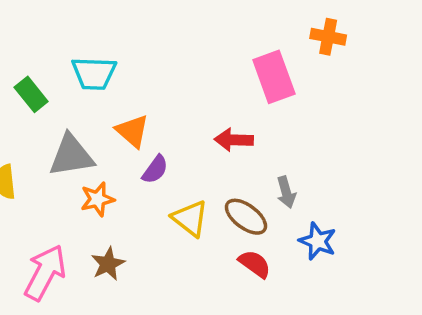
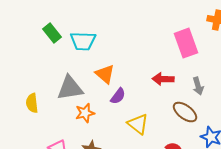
green rectangle: (31, 94) -> (52, 33), moved
gray arrow: (286, 192) -> (198, 86), moved
brown ellipse: (246, 217) -> (185, 112), moved

